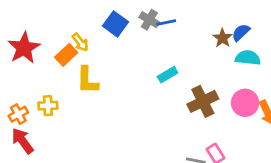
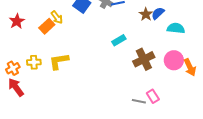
blue semicircle: (241, 32) -> (158, 13), moved
brown star: (223, 38) -> (146, 14), moved
red star: (24, 48) -> (17, 21), size x0.7
yellow L-shape: (87, 80) -> (59, 61), moved, turned 80

